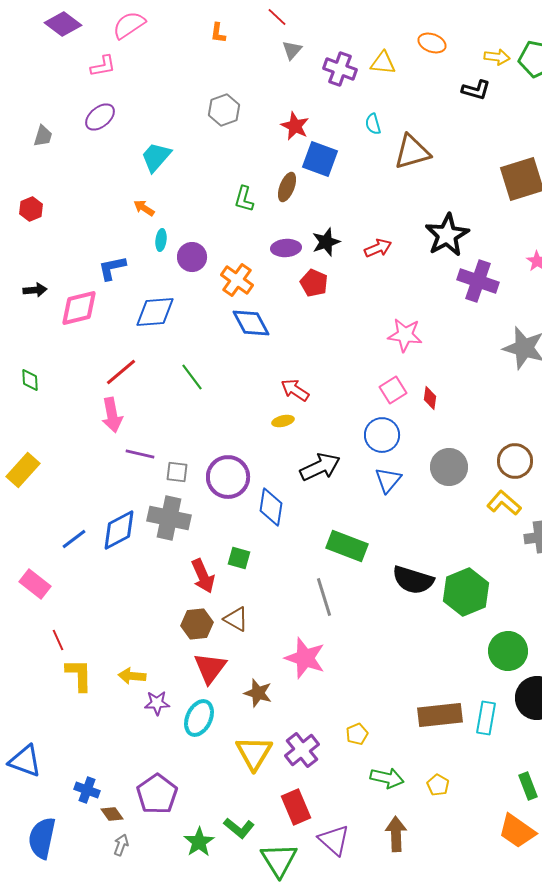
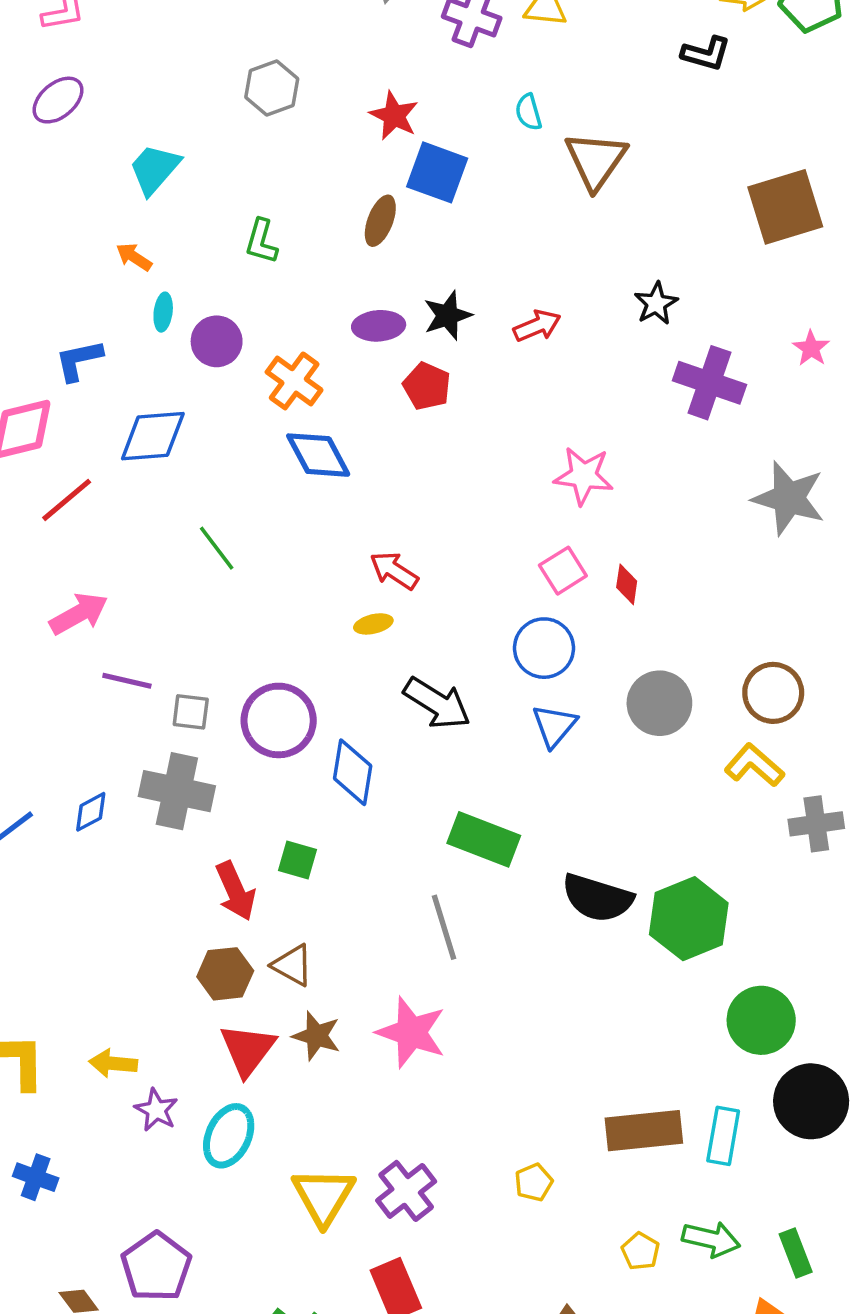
brown triangle: (412, 152) -> (596, 160), turned -39
green L-shape: (244, 199) -> (261, 241), moved
black star: (447, 235) -> (656, 303), size x0.6
red line: (121, 372) -> (67, 500), moved
pink arrow: (112, 415) -> (79, 614), turned -108
black arrow: (320, 467) -> (437, 703), turned 57
blue diamond: (119, 530) -> (91, 812), size x0.6
brown star: (258, 693) -> (317, 1036), moved
purple star: (157, 703) -> (156, 1110), turned 30
yellow pentagon: (357, 734) -> (534, 1182), moved
green arrow: (387, 778) -> (711, 1239), moved
blue cross: (87, 790) -> (36, 1177), moved

